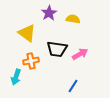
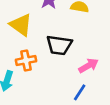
pink arrow: (80, 54) -> (89, 66), moved

